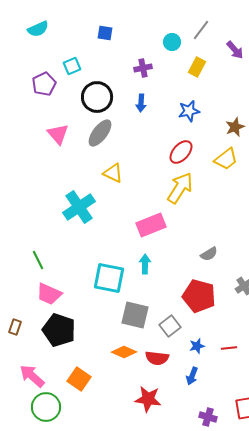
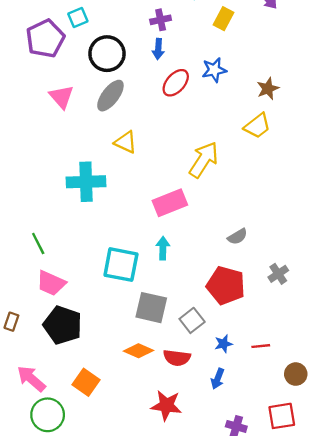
purple pentagon: (44, 84) -> (45, 38), size x1.4
blue arrow: (141, 103) -> (158, 49), moved
red ellipse: (181, 152) -> (176, 83), moved
cyan cross: (79, 207) -> (86, 182), turned 32

